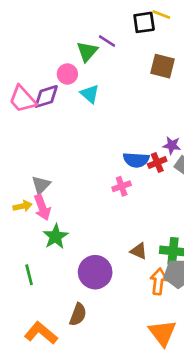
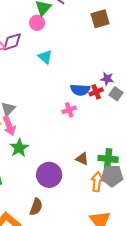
brown square: (163, 66) -> (100, 19), turned -30
pink circle: (67, 74) -> (37, 23), moved
cyan triangle: (90, 94) -> (45, 57), moved

